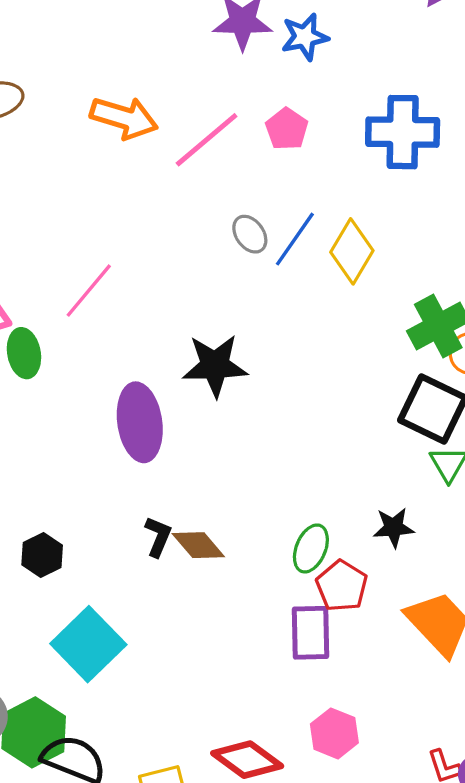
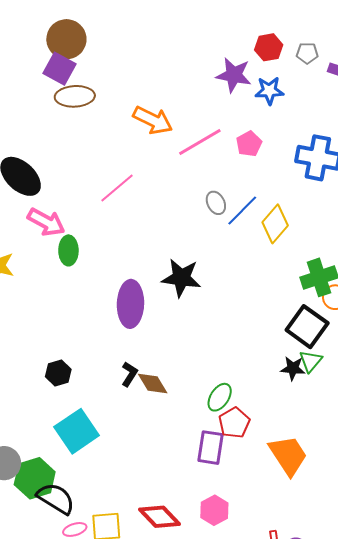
pink line: (89, 291) -> (117, 188), moved
black star: (394, 528) -> (293, 368), moved

